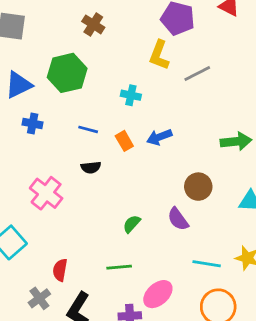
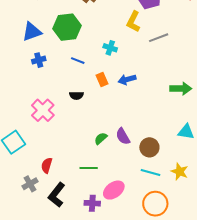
blue cross: (33, 123) -> (39, 60), turned -32
blue line: (88, 129) -> (78, 61), moved
brown circle: (198, 187) -> (149, 147), moved
purple semicircle: (178, 219) -> (123, 136), moved

